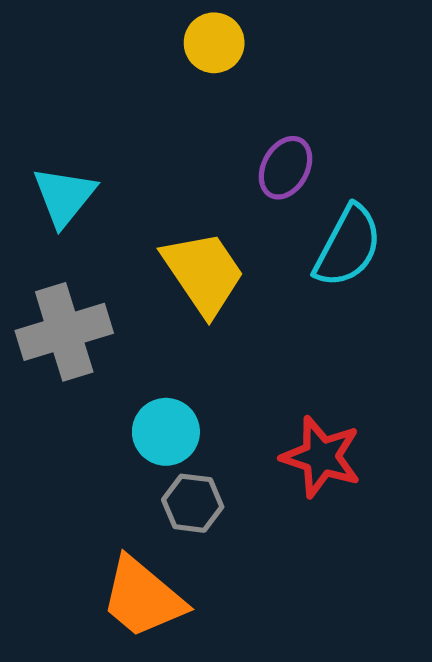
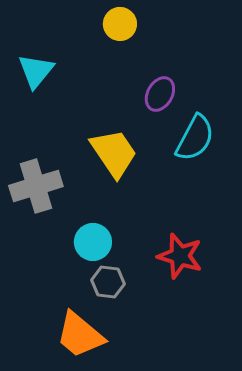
cyan triangle: (64, 196) -> (36, 71), moved

